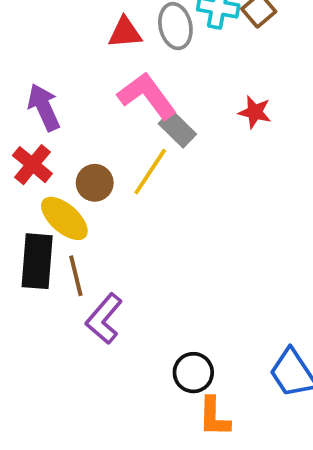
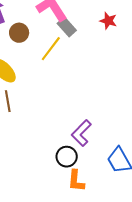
brown circle: (95, 183) -> (19, 33), moved
purple L-shape: (104, 319) -> (81, 133), moved

